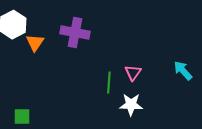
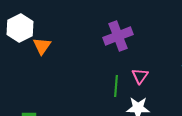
purple cross: (75, 33) -> (118, 36), moved, turned -32

